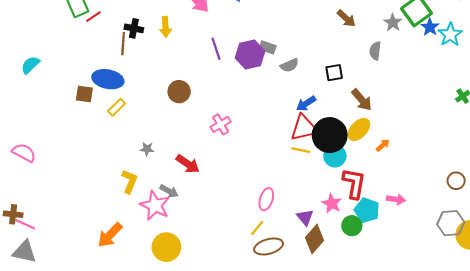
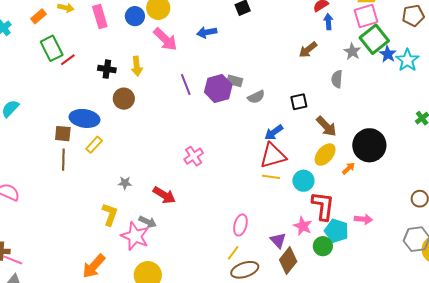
brown arrow: (346, 18) -> (308, 50), turned 102
brown line: (123, 44) -> (63, 160), moved
brown circle: (179, 92) -> (124, 99), moved
black circle: (330, 135) -> (369, 145), moved

